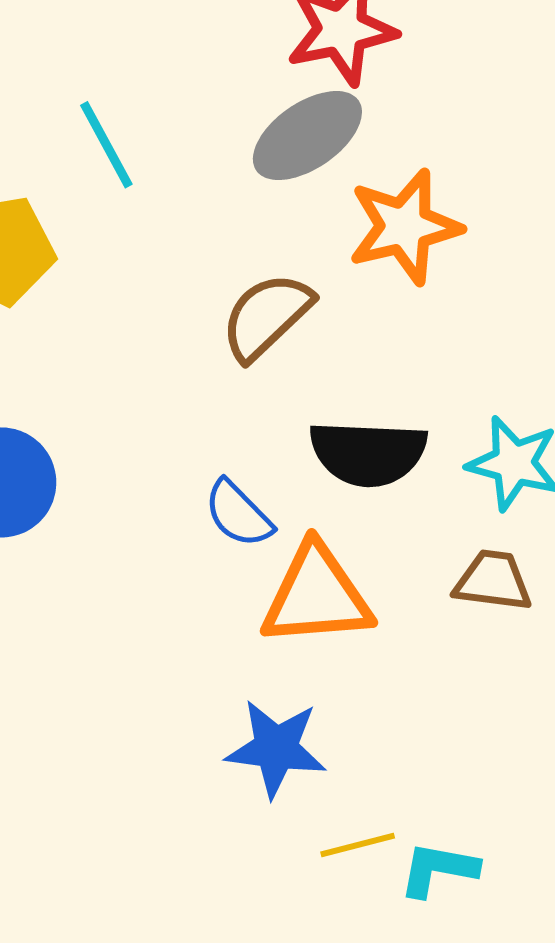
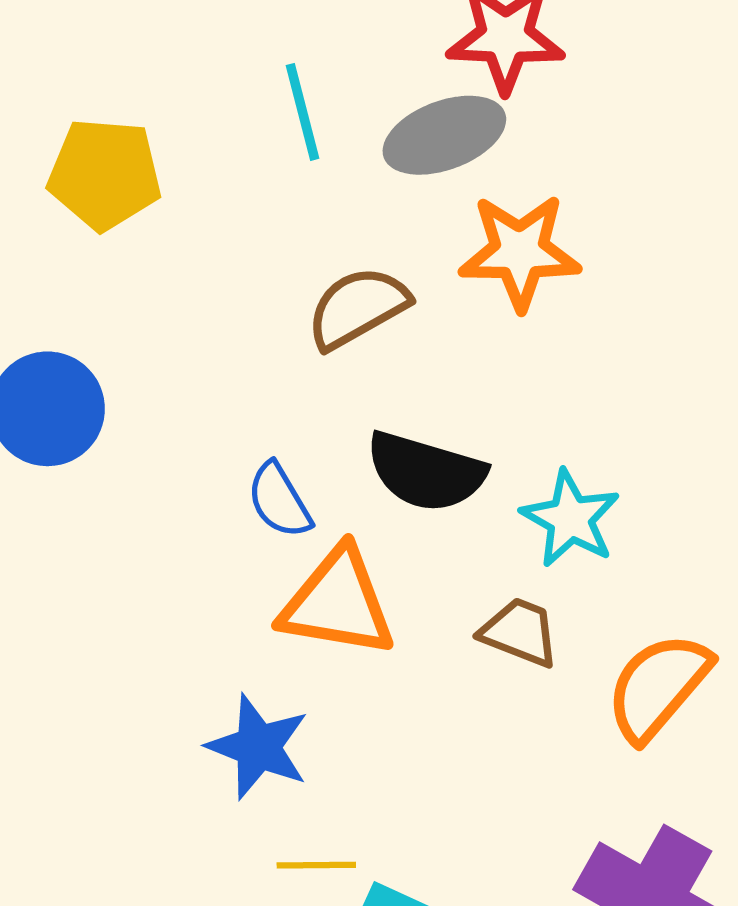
cyan line: (106, 145) -> (303, 112), moved

